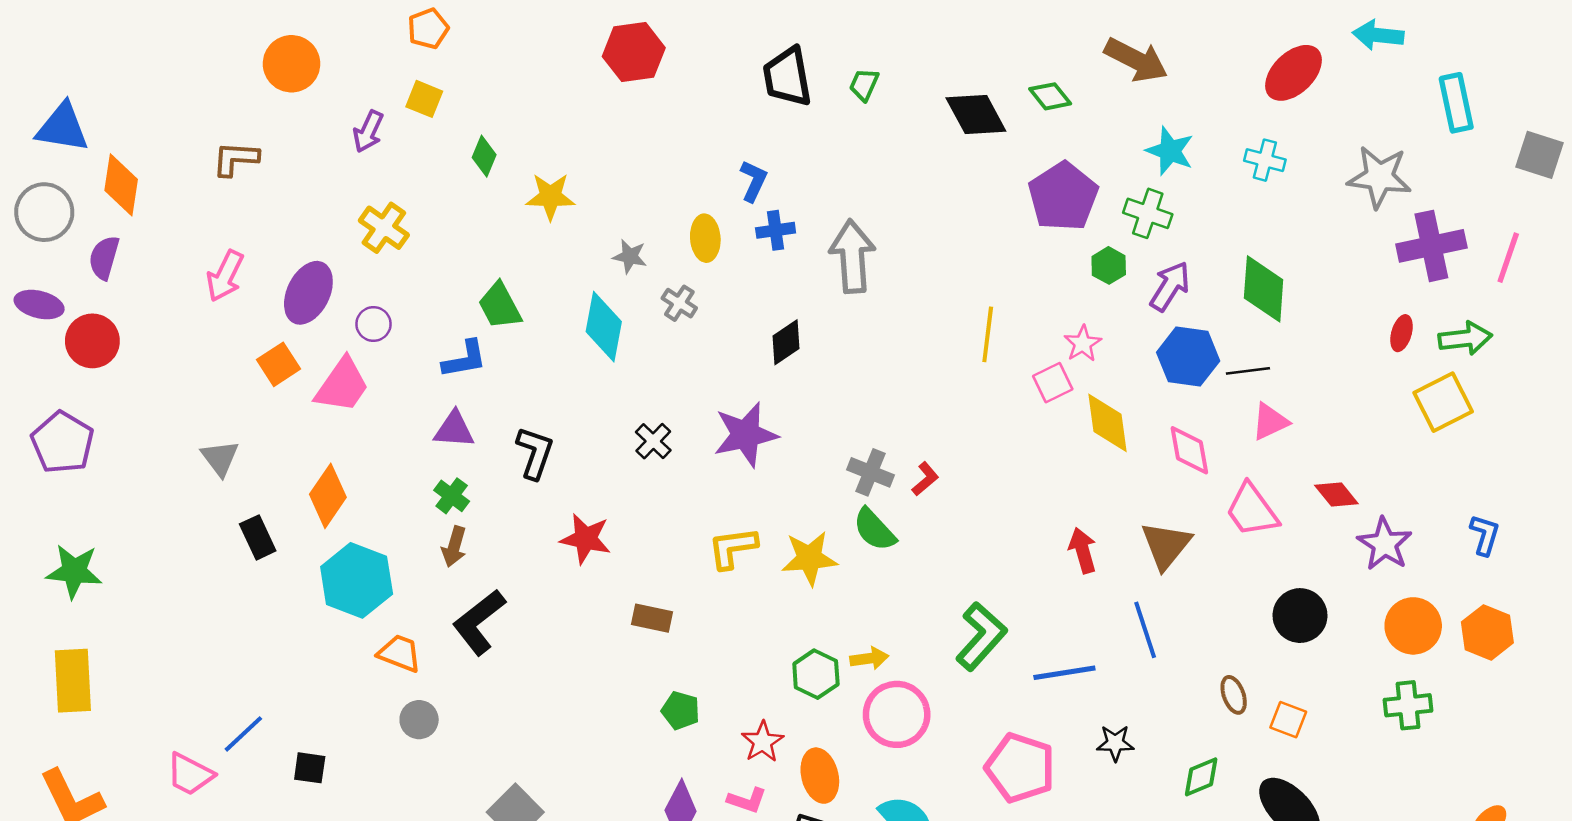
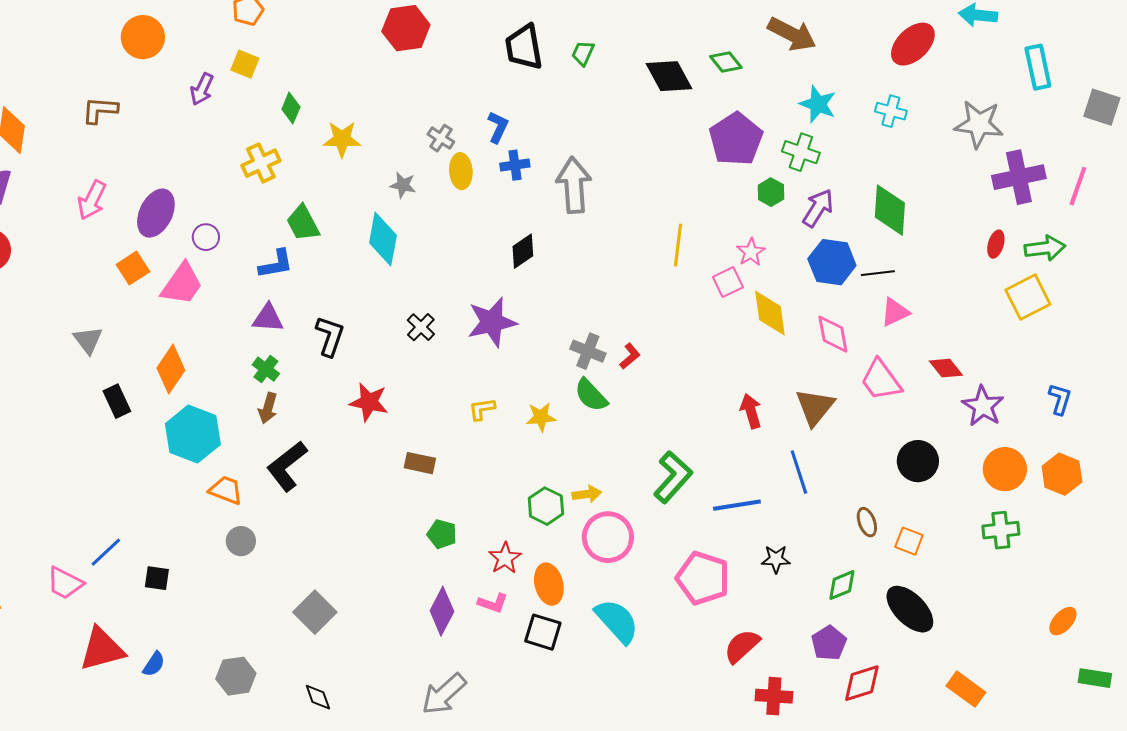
yellow cross: (384, 228) -> (261, 163), moved, turned 30
gray cross: (679, 303) -> (441, 138), moved
yellow L-shape: (733, 548) -> (482, 409), size x0.7
yellow star: (809, 558) -> (541, 417), size x0.7

